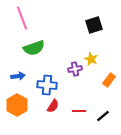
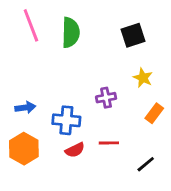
green semicircle: (34, 48) -> (71, 32), moved, turned -70
yellow star: (91, 59) -> (143, 78), moved
red semicircle: (53, 106) -> (75, 150), turned 32
red line: (79, 111) -> (109, 143), moved

